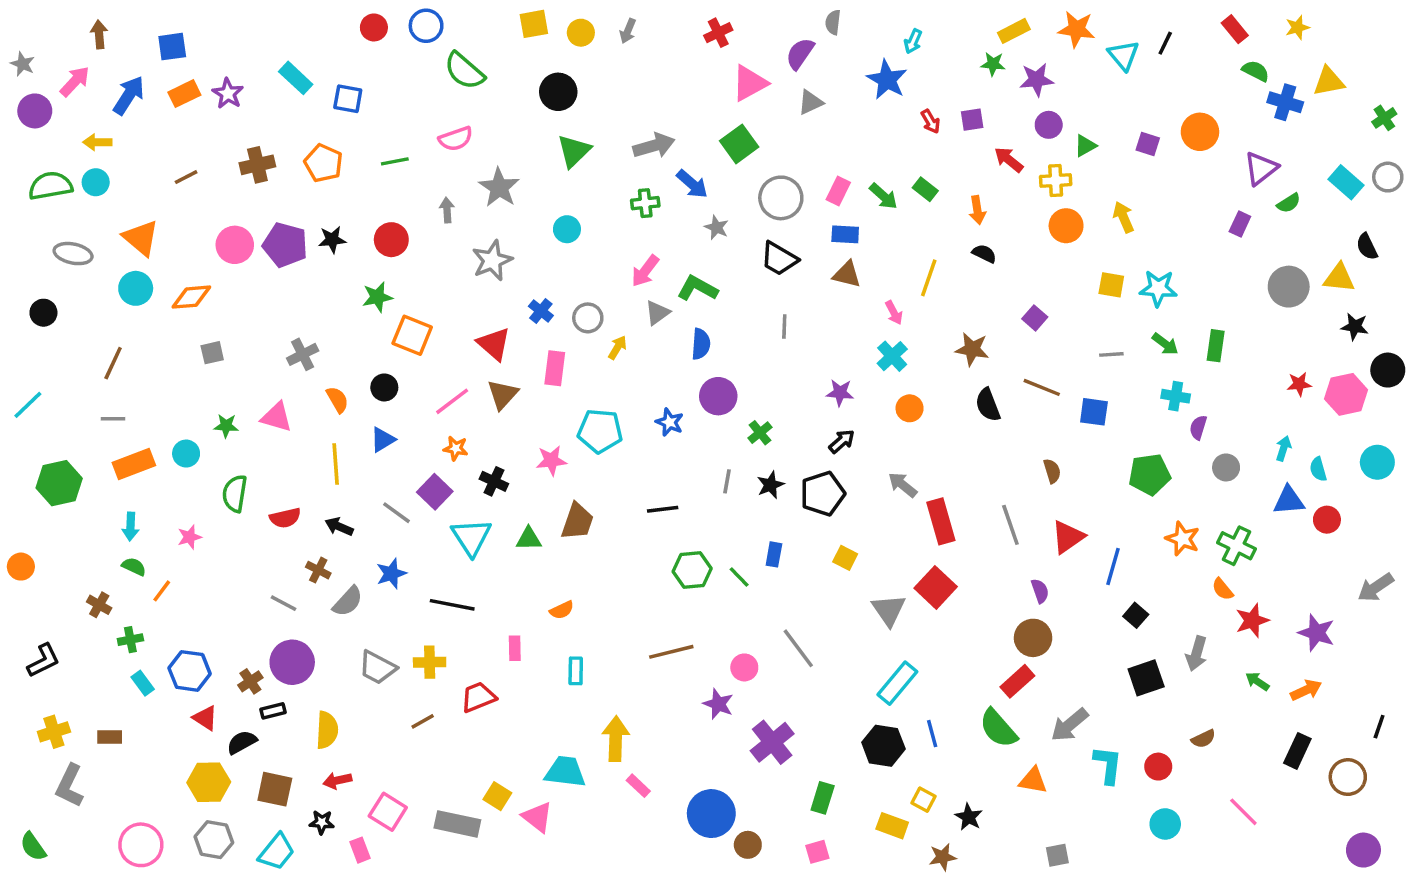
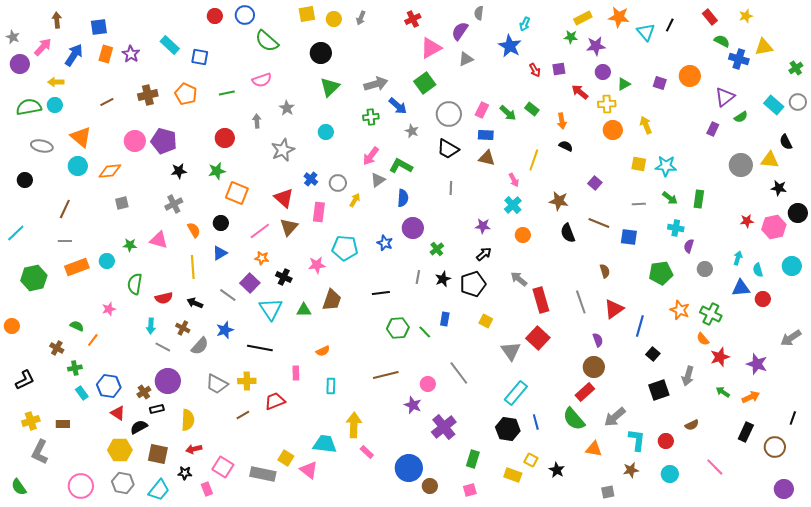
orange rectangle: (184, 94) -> (106, 54), turned -48
gray star: (499, 187) -> (287, 108), size x0.7
black star: (332, 240) -> (179, 171), moved
cyan arrow: (130, 527) -> (151, 326), moved
brown star: (943, 857) -> (631, 470), moved

